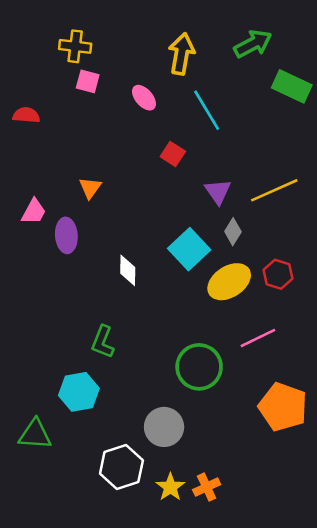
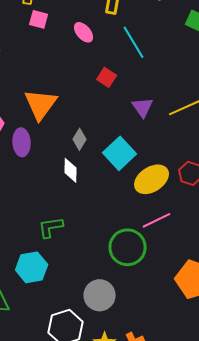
orange triangle: (90, 188) -> (41, 104), size x1.8
gray diamond: (233, 232) -> (80, 139), moved
pink line: (258, 338) -> (157, 220), moved
green L-shape: (103, 342) -> (51, 227), turned 60

